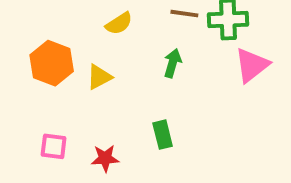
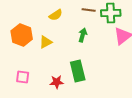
green rectangle: (163, 135) -> (78, 71), size x1.5
red star: (105, 158) -> (57, 82), moved

